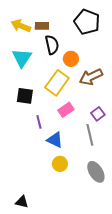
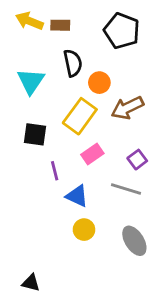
yellow arrow: (21, 26) -> (29, 21), moved
brown rectangle: (42, 26) -> (60, 25), moved
gray line: (90, 135) -> (126, 189), turned -60

